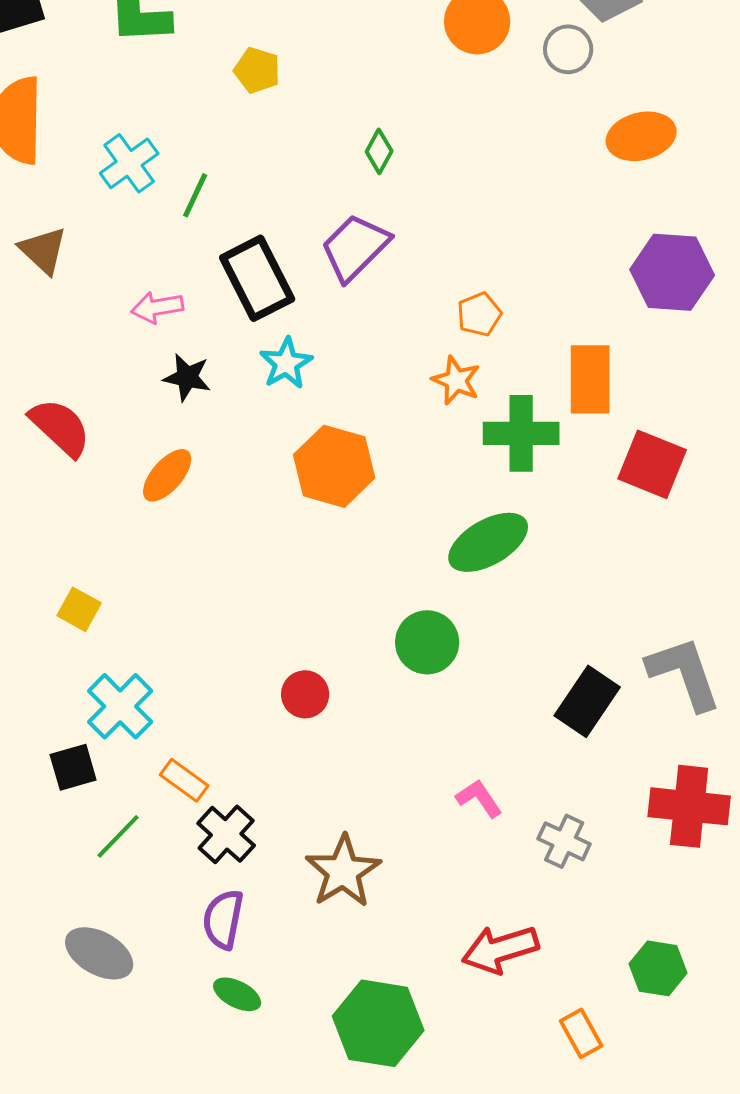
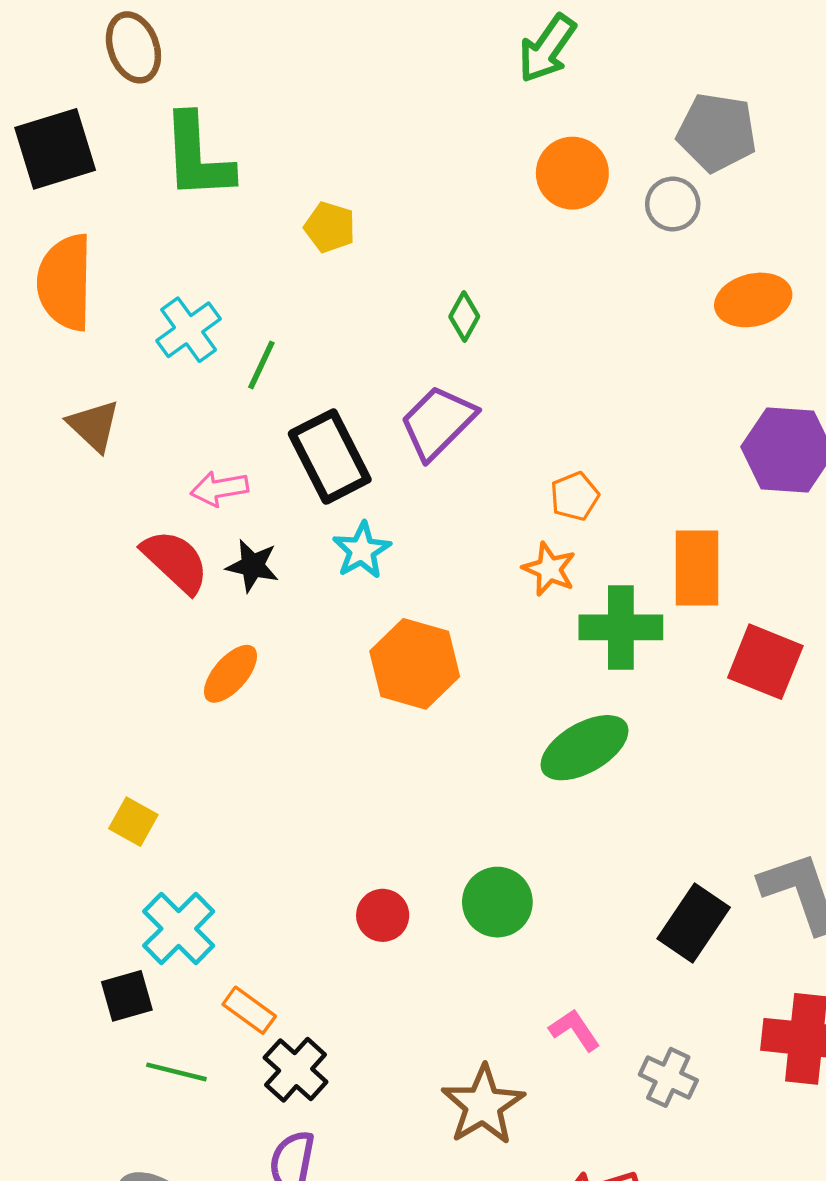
red semicircle: (60, 427) -> (175, 561), moved
green circle: (427, 642) -> (497, 902), moved
green line: (118, 836) -> (176, 1072), turned 60
brown star: (343, 871) -> (483, 1105), moved

